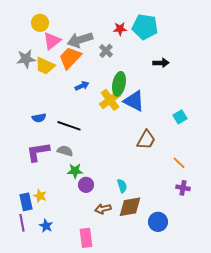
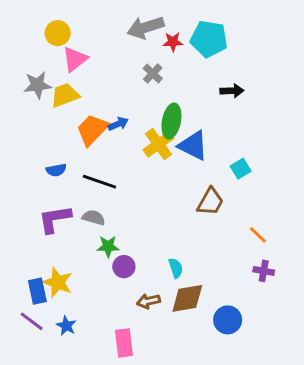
gray arrow: (80, 40) -> (146, 27), moved
orange trapezoid: (70, 58) -> (92, 130), moved
yellow trapezoid: (45, 66) -> (65, 95), turned 135
cyan square: (180, 117) -> (241, 169), moved
yellow star: (40, 196) -> (58, 282), size x1.5
purple line: (22, 223) -> (32, 321), turned -42

